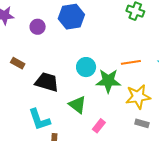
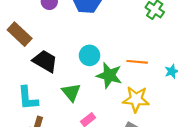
brown rectangle: (18, 63) -> (20, 34), size x1.6

